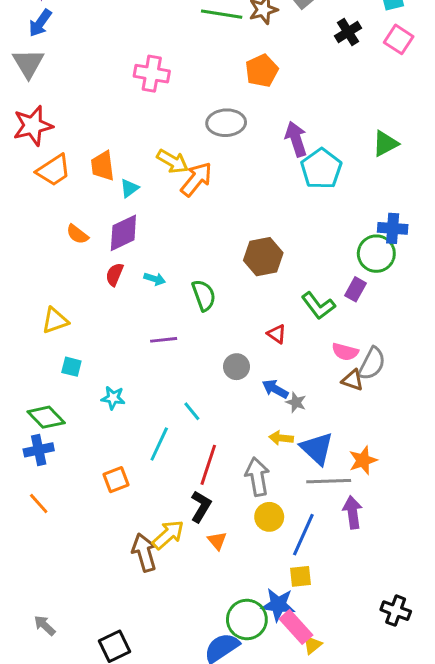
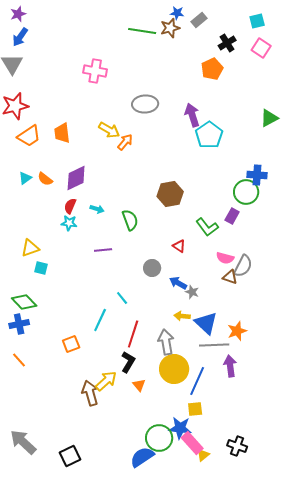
orange pentagon: (262, 71) -> (212, 69), moved
green triangle: (385, 144) -> (269, 118), moved
orange arrow: (196, 179) -> (125, 142), size x0.7
cyan triangle: (129, 188) -> (25, 178), moved
yellow triangle: (55, 321) -> (30, 248), moved
cyan star: (113, 398) -> (69, 223), moved
yellow circle: (269, 517) -> (174, 369), size x1.5
black cross: (396, 611) -> (237, 446), moved
gray arrow: (45, 625) -> (23, 442), size x1.8

